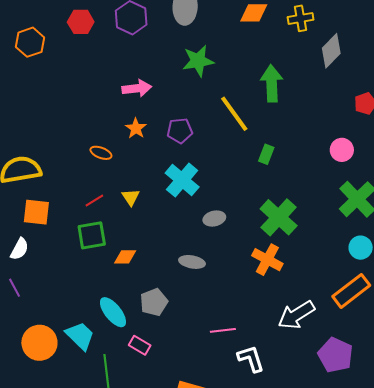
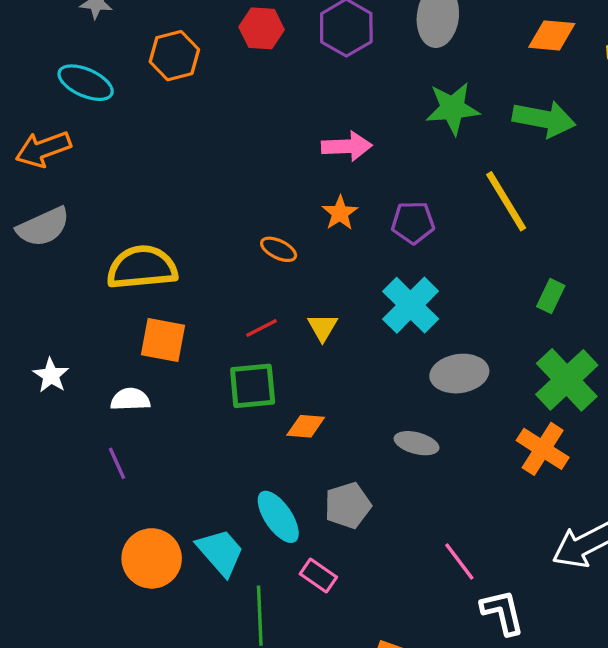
green arrow: (272, 83) -> (544, 119), moved, turned 99
green rectangle: (266, 154) -> (551, 296), moved
gray ellipse: (214, 219) -> (459, 374), size x1.5
white semicircle: (19, 249) -> (130, 399), turned -125
pink line: (223, 330) -> (459, 562), turned 55

